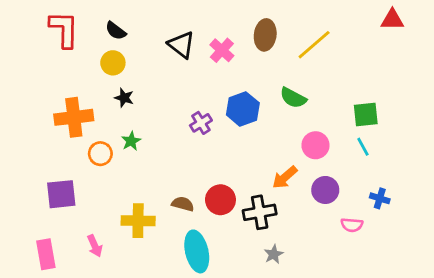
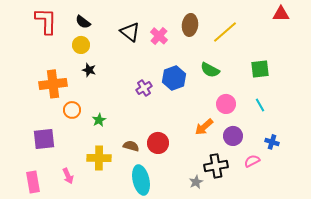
green square: (366, 115) -> (260, 69), moved
green star: (131, 141) -> (99, 120), moved
black cross: (260, 212) -> (216, 166), moved
pink semicircle: (352, 225) -> (252, 161), turned 147

